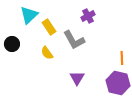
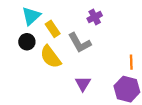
black circle: (12, 44) -> (27, 42), moved
yellow semicircle: (47, 53) -> (51, 57), size x1.6

